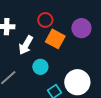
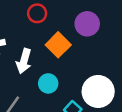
red circle: (45, 20) -> (37, 13), moved
orange square: (55, 39) -> (58, 45), turned 30

